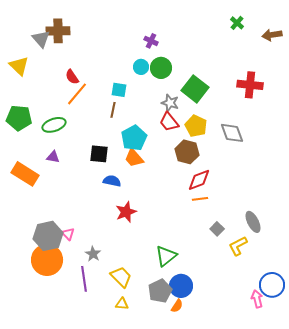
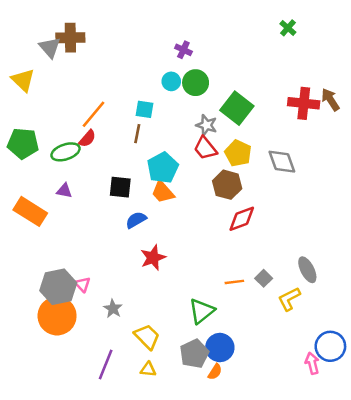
brown arrow: (272, 35) -> (330, 100), moved, turned 66
red semicircle: (72, 77) -> (87, 139), moved, turned -105
blue semicircle: (112, 181) -> (136, 220), turned -42
orange line: (200, 199) -> (234, 282), moved
purple line: (84, 279) -> (106, 365), moved, turned 30

